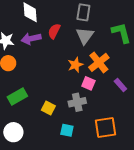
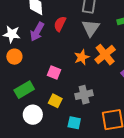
purple arrow: (31, 39) -> (37, 32), turned -48
pink square: (88, 83) -> (54, 73), moved
white circle: (13, 132) -> (33, 115), moved

